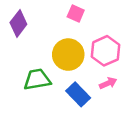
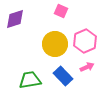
purple diamond: (18, 23) -> (15, 19), turned 35
green trapezoid: (37, 79) -> (30, 80), moved

